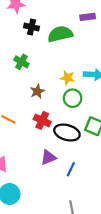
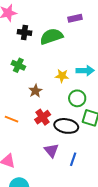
green circle: (73, 98) -> (77, 98), moved
red cross: (42, 120) -> (43, 117), turned 35
purple triangle: (48, 157) -> (51, 150), turned -42

